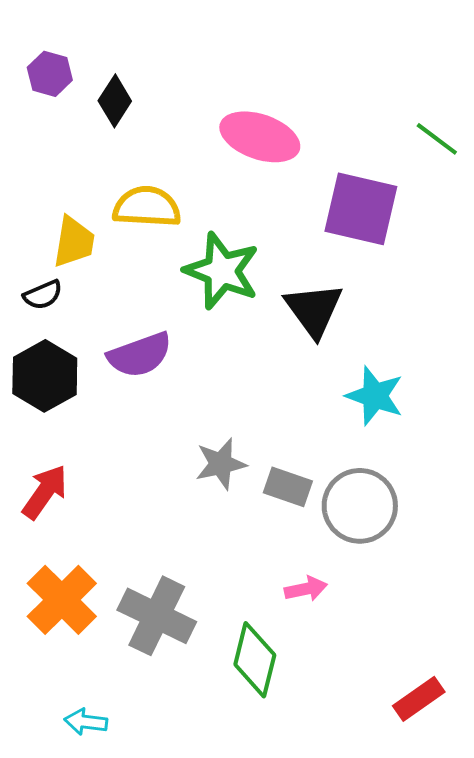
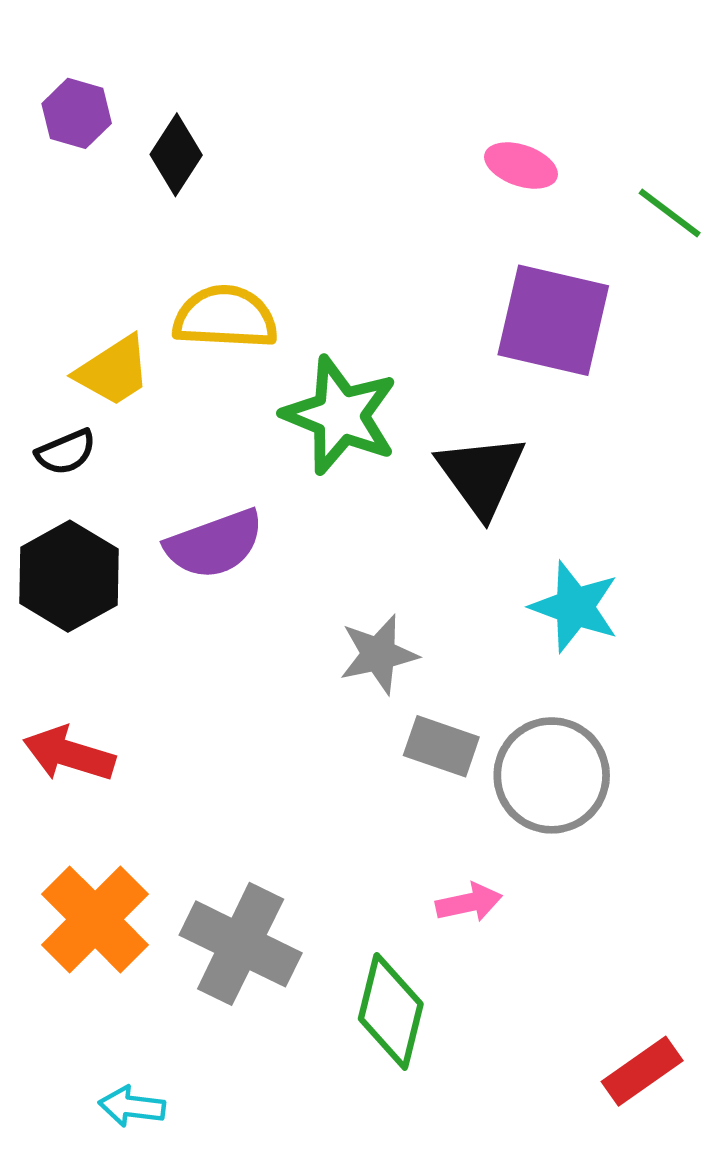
pink ellipse: (260, 137) -> (521, 166), moved, size x0.6
yellow trapezoid: (74, 242) -> (113, 371), turned 48
gray star: (221, 464) -> (379, 654), moved
red arrow: (45, 492) -> (69, 754), turned -108

